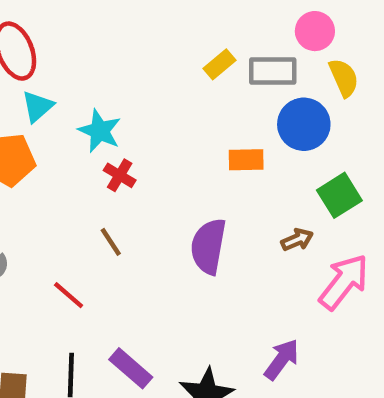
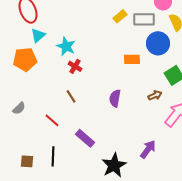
purple semicircle: (208, 246) -> (115, 98), size x0.7
purple rectangle: (131, 368) -> (85, 138), moved

